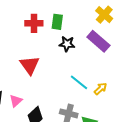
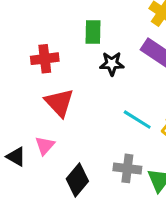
red cross: (34, 23) -> (45, 59), moved
pink triangle: (16, 101) -> (45, 146), moved

